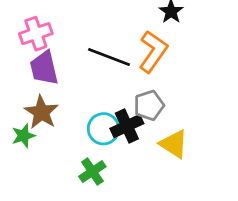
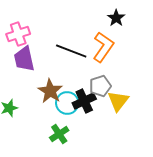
brown star: (41, 112) -> (50, 91), moved
yellow triangle: (174, 144) -> (118, 101), moved, turned 35

